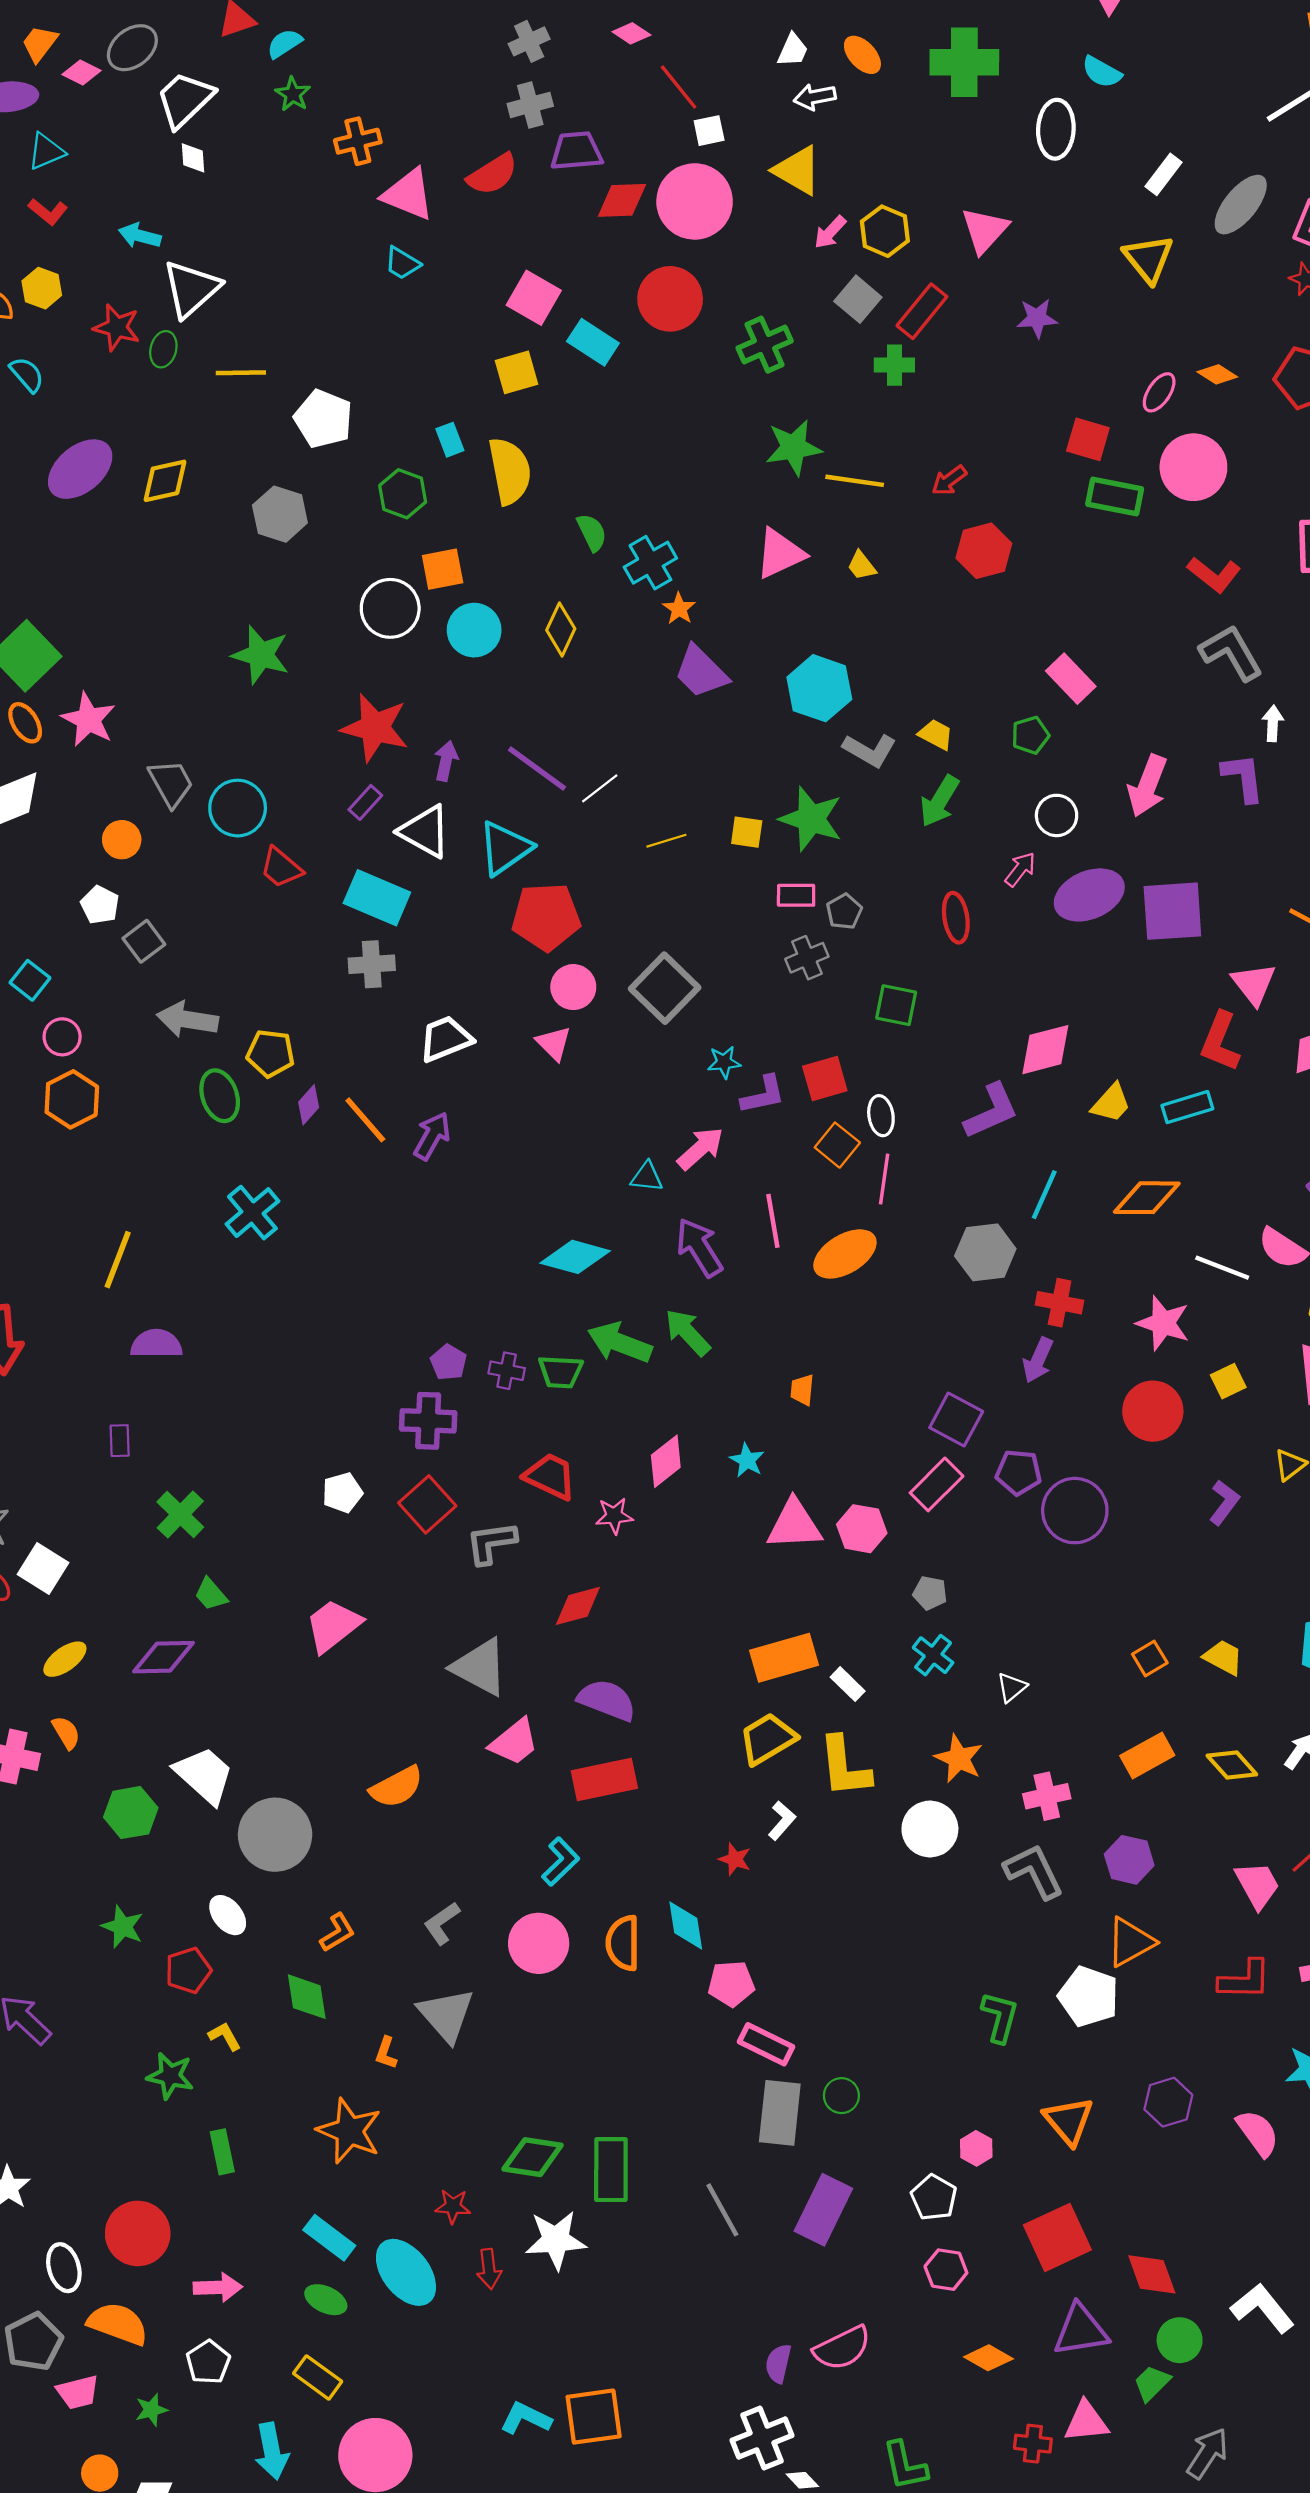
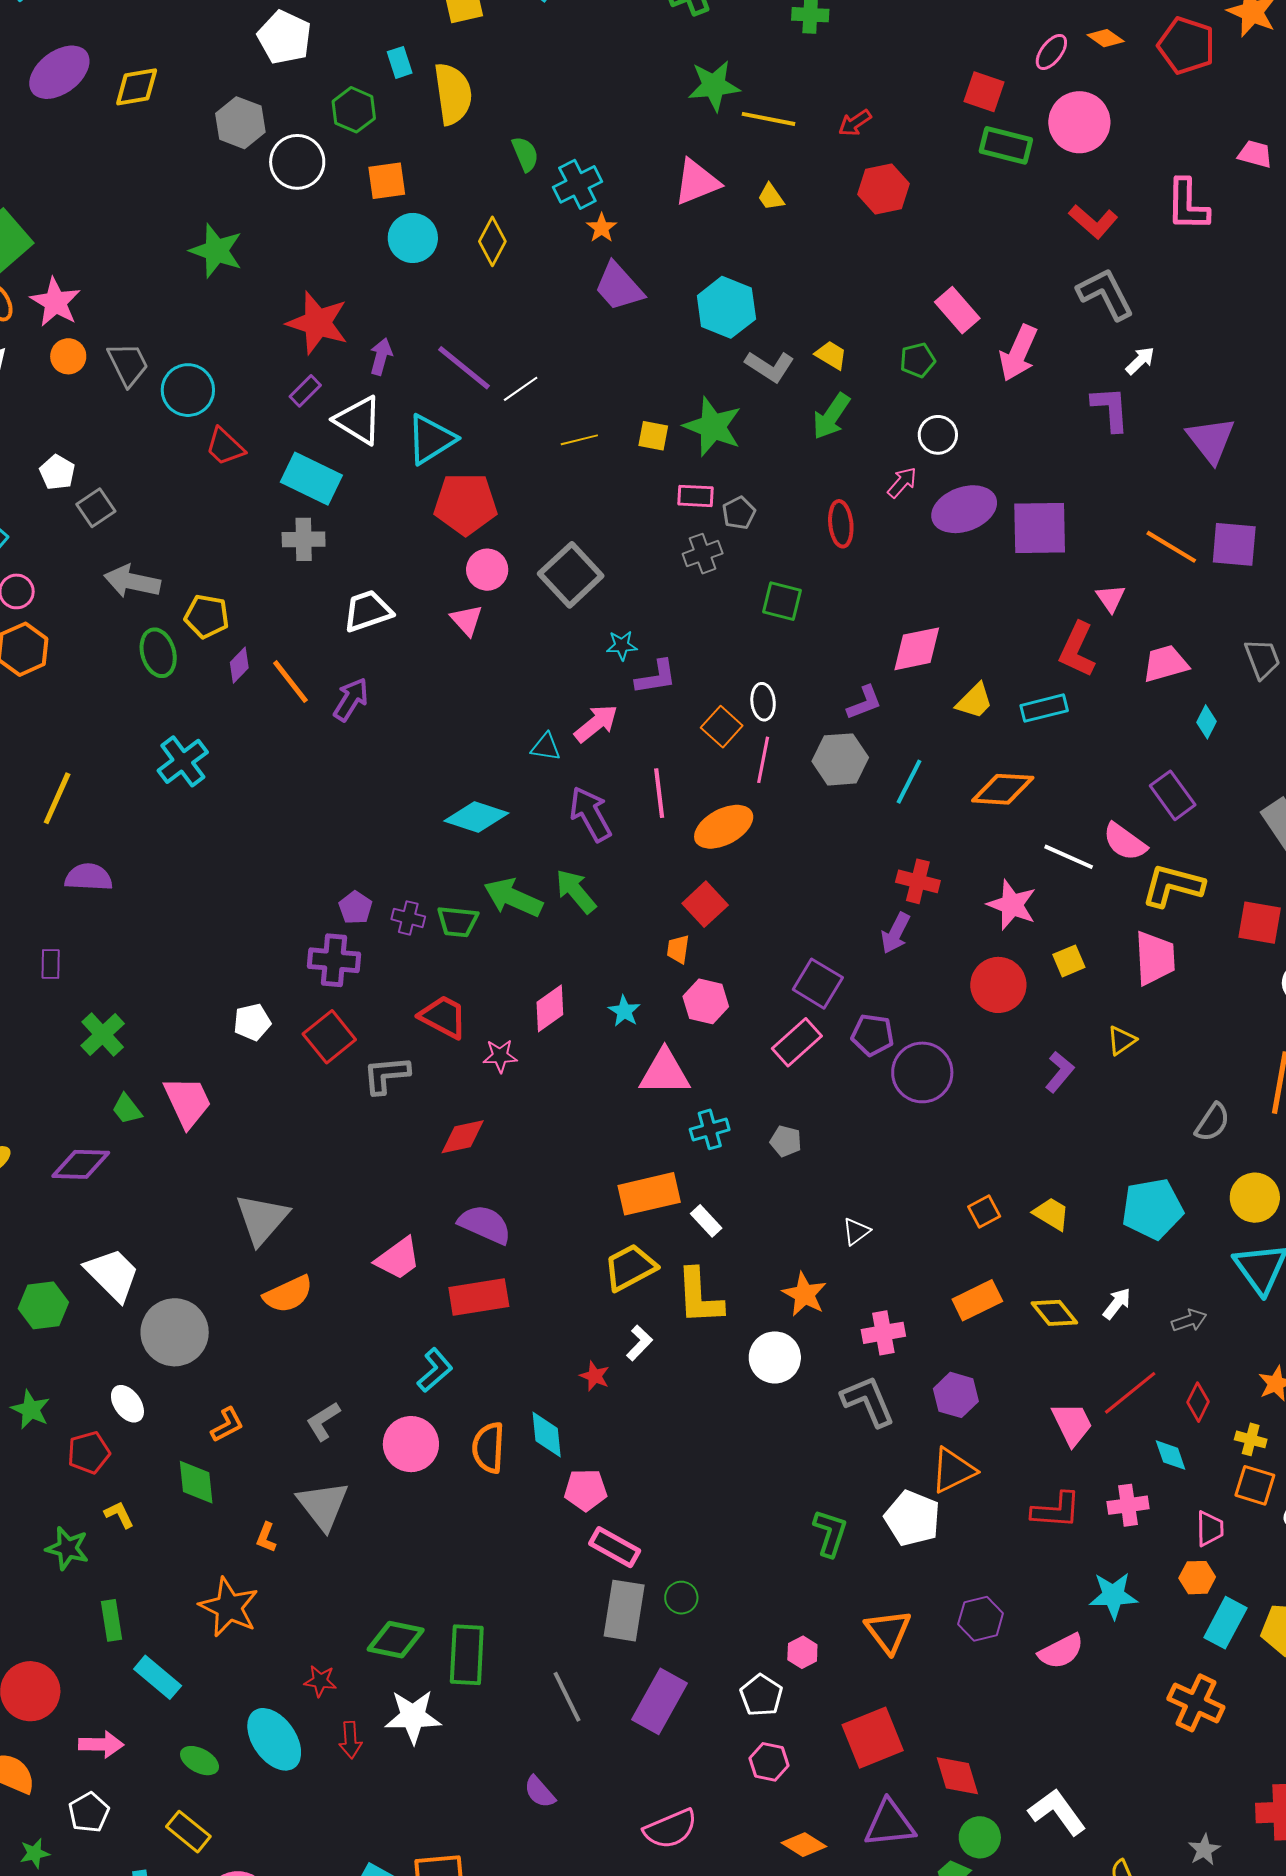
white circle: (390, 608) -> (297, 162), moved
white arrow: (1273, 723) -> (1140, 361), turned 40
pink arrow: (1147, 786) -> (1018, 353), moved
orange circle: (122, 840) -> (68, 356), moved
pink triangle: (1254, 984) -> (1111, 598), size x0.7
red square: (825, 1078) -> (705, 904), moved, turned -30
purple L-shape: (991, 1111) -> (864, 703), size x0.7
gray hexagon: (985, 1252) -> (840, 759), moved
pink hexagon: (862, 1529) -> (706, 1001), moved
pink trapezoid: (333, 1626) -> (188, 1102), moved, turned 100
cyan cross: (933, 1655) -> (710, 1129), moved, turned 33
gray triangle: (480, 1667) -> (262, 1219), moved, turned 40
pink semicircle: (1258, 2133) -> (1061, 1651), turned 96
cyan rectangle: (329, 2238) -> (158, 1677), moved
purple semicircle: (778, 2363) -> (540, 1792), moved, turned -57

